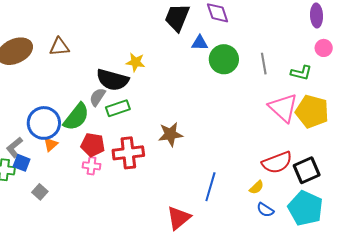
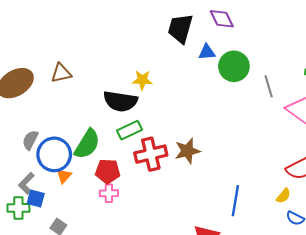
gray line: (264, 64) -> (269, 86), moved
gray semicircle: (97, 97) -> (30, 140), moved
red cross: (128, 153) -> (151, 154), moved

